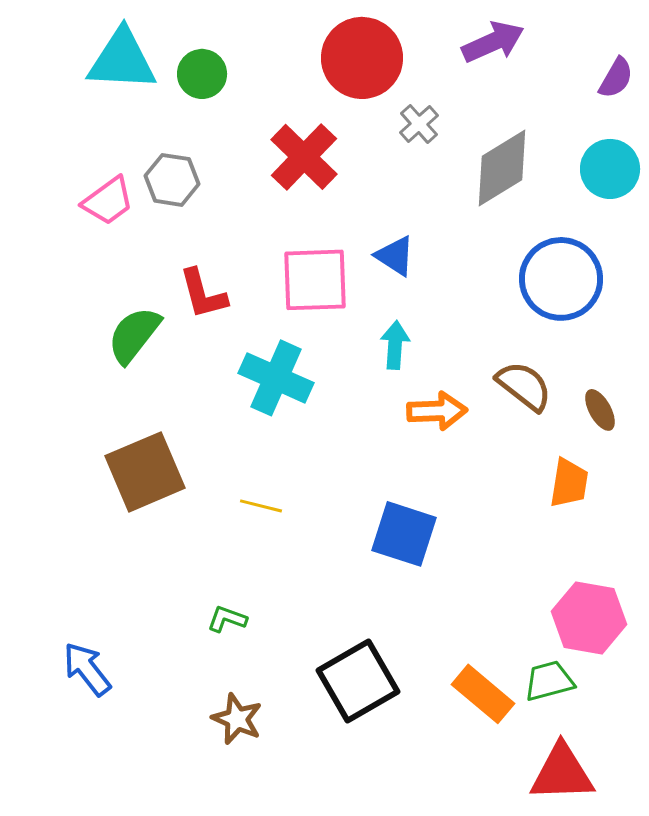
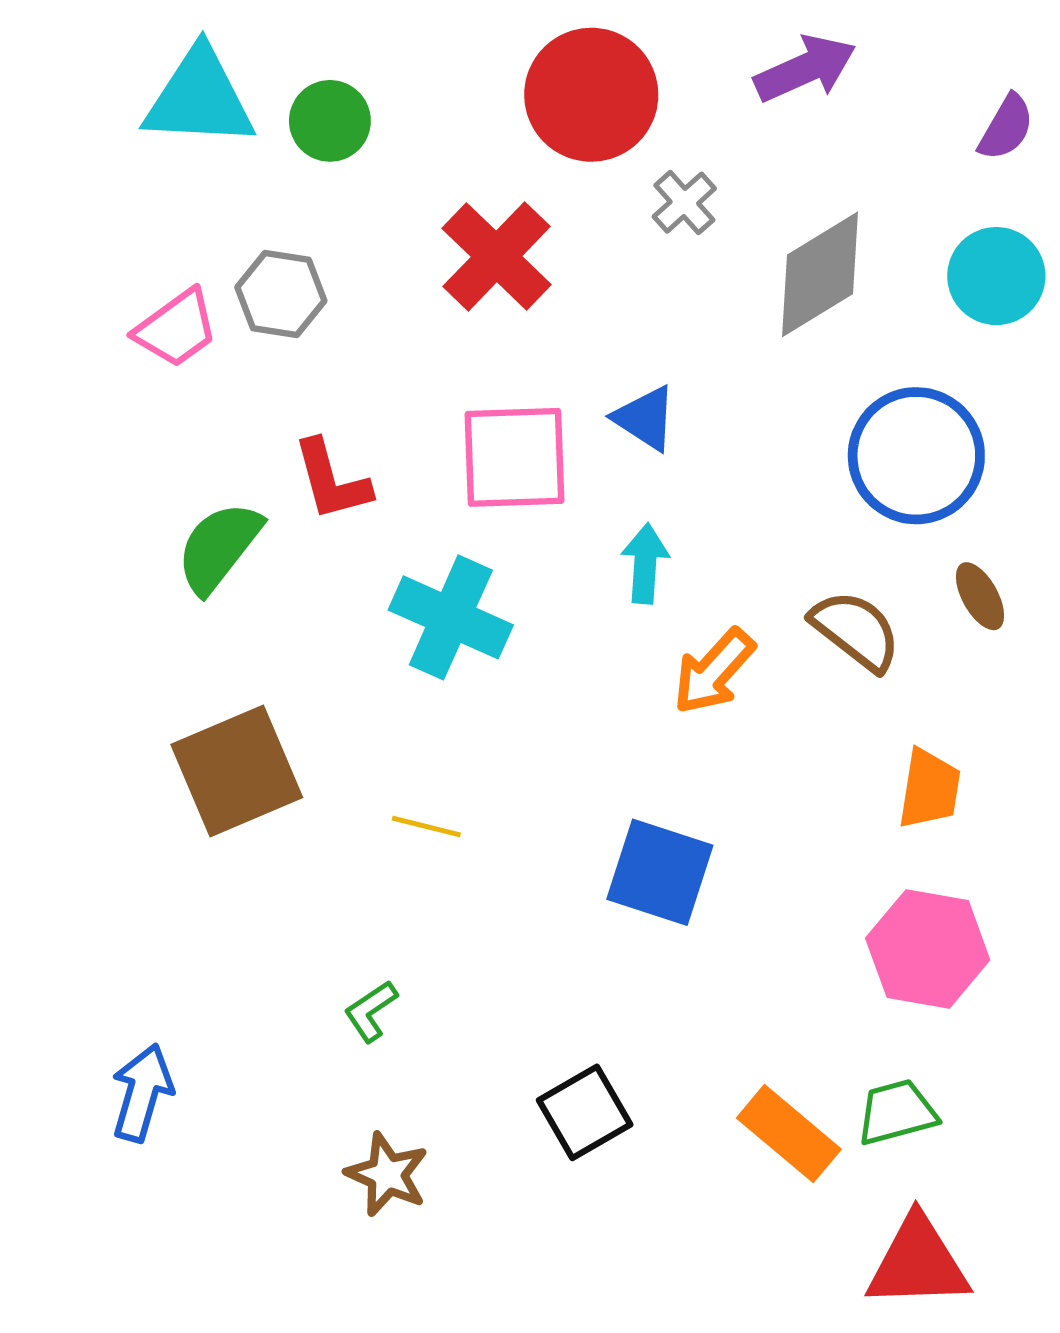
brown ellipse: (600, 410) -> (980, 596), moved
orange arrow: (437, 411) -> (714, 671), turned 134
pink hexagon: (589, 618) -> (928, 949), moved
green L-shape: (227, 619) -> (371, 1011), turned -54
blue arrow: (87, 669) -> (142, 1093), turned 54
black square: (358, 681) -> (585, 1112), size x0.7

